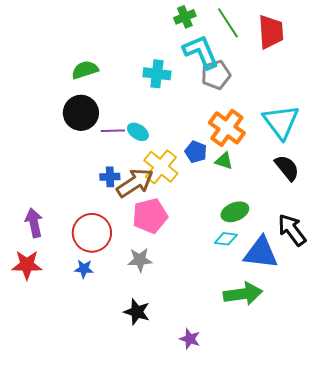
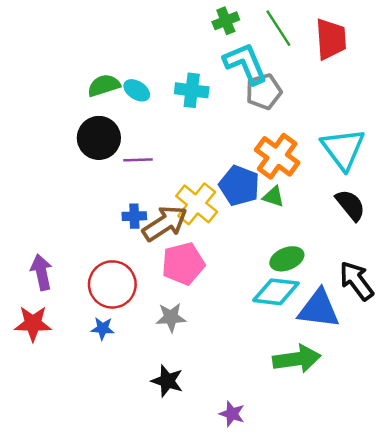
cyan ellipse: (138, 132) -> (137, 90), moved
blue pentagon: (196, 152) -> (239, 186), size x1.5
cyan diamond: (226, 239) -> (276, 292), size x1.6

